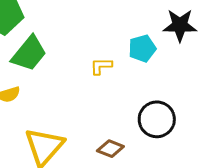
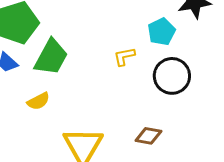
black circle: (157, 119) -> (172, 76), moved

